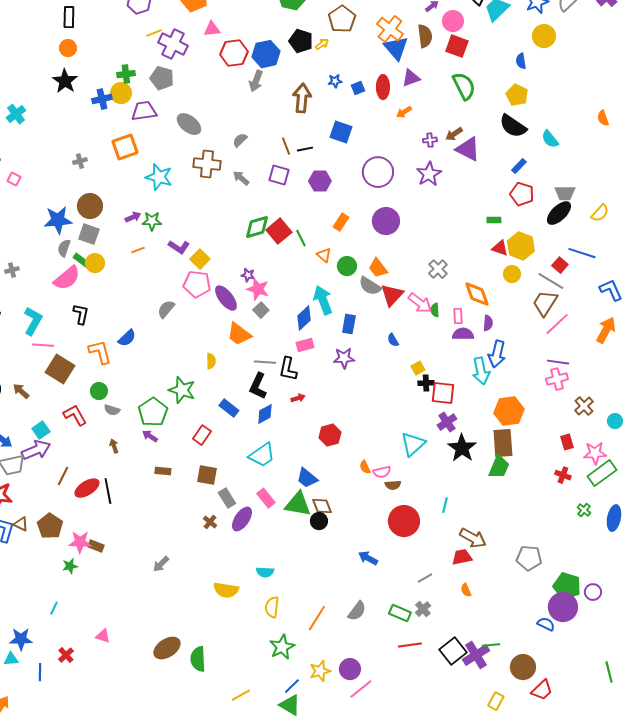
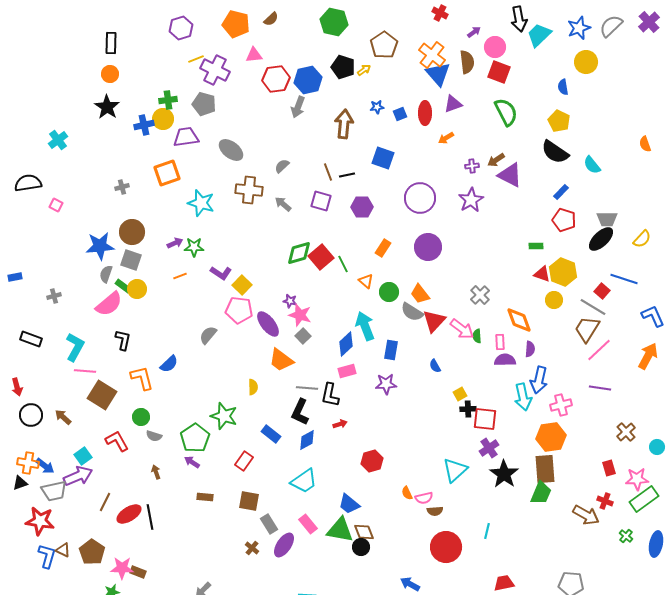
pink cross: (557, 379) -> (561, 405), moved
brown arrow: (473, 538) -> (586, 515), moved

